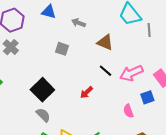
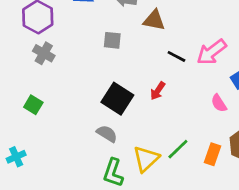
brown triangle: (105, 42) -> (154, 20), moved
black square: (42, 90) -> (117, 99), moved

